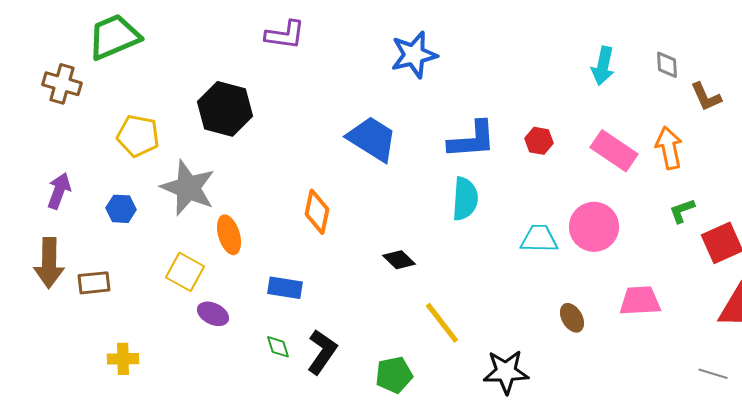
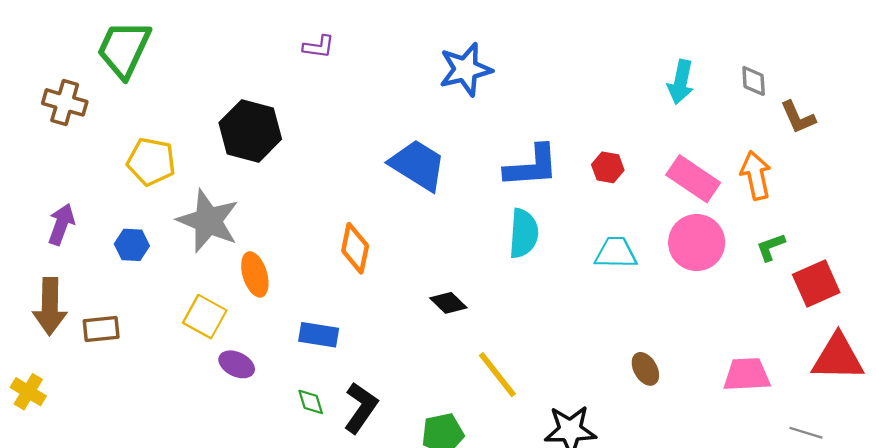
purple L-shape: (285, 35) -> (319, 47), size x0.7
green trapezoid: (114, 37) -> (124, 49), turned -42
pink circle: (594, 227) -> (697, 243), moved
cyan trapezoid: (539, 239) -> (616, 253), moved
pink trapezoid: (640, 301) -> (747, 375), moved
yellow cross: (123, 359) -> (28, 392), moved, turned 32

